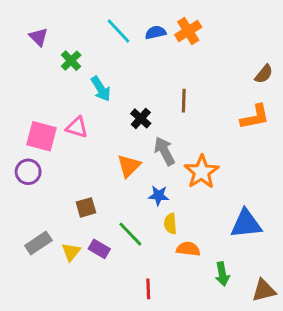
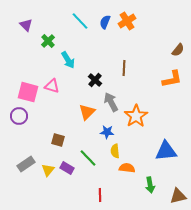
blue semicircle: (156, 32) -> (105, 22), turned -56
brown square: (86, 207) -> (58, 140), turned 32

